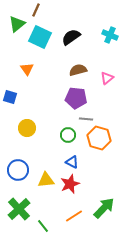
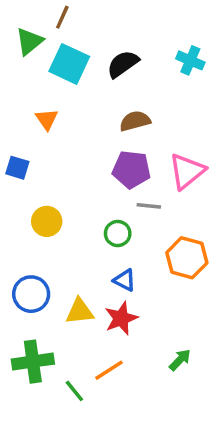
pink triangle: (107, 78) -> (187, 171), moved, size x1.6
orange hexagon: (99, 138) -> (187, 258), moved
green arrow: (104, 208) -> (180, 360), size x0.6
green cross: (19, 209) -> (33, 362), turned 35
orange line: (74, 216) -> (109, 370), moved

